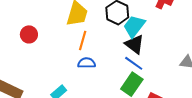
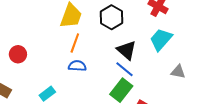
cyan trapezoid: (134, 26) -> (161, 39), moved
red circle: (29, 34) -> (18, 54), moved

